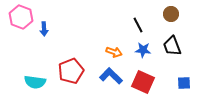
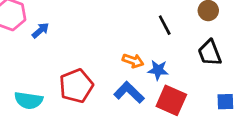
blue arrow: (44, 29) -> (41, 30), turned -128
blue star: (143, 50) -> (158, 70), moved

